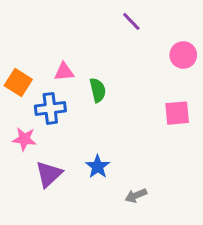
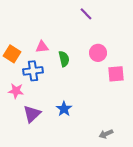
pink circle: (183, 55) -> (98, 53), moved
gray arrow: (136, 196) -> (106, 134), moved

